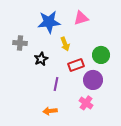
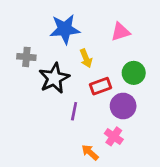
pink triangle: (81, 18) -> (120, 32), moved
black star: (41, 59) -> (54, 78), size x1.6
orange arrow: (50, 111) -> (90, 152), moved, turned 48

